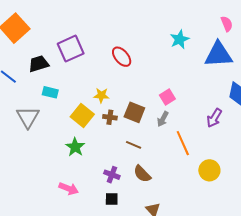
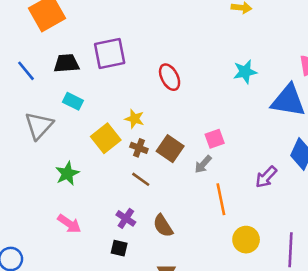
brown line: (134, 145) -> (141, 179), moved
green star: (75, 147) -> (67, 174), moved

